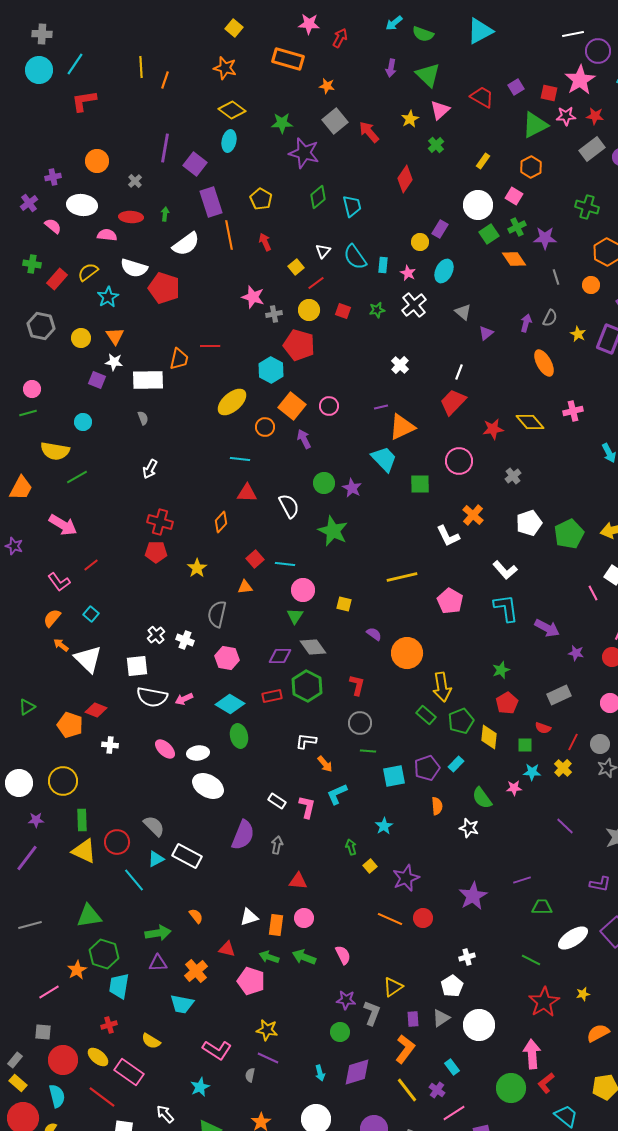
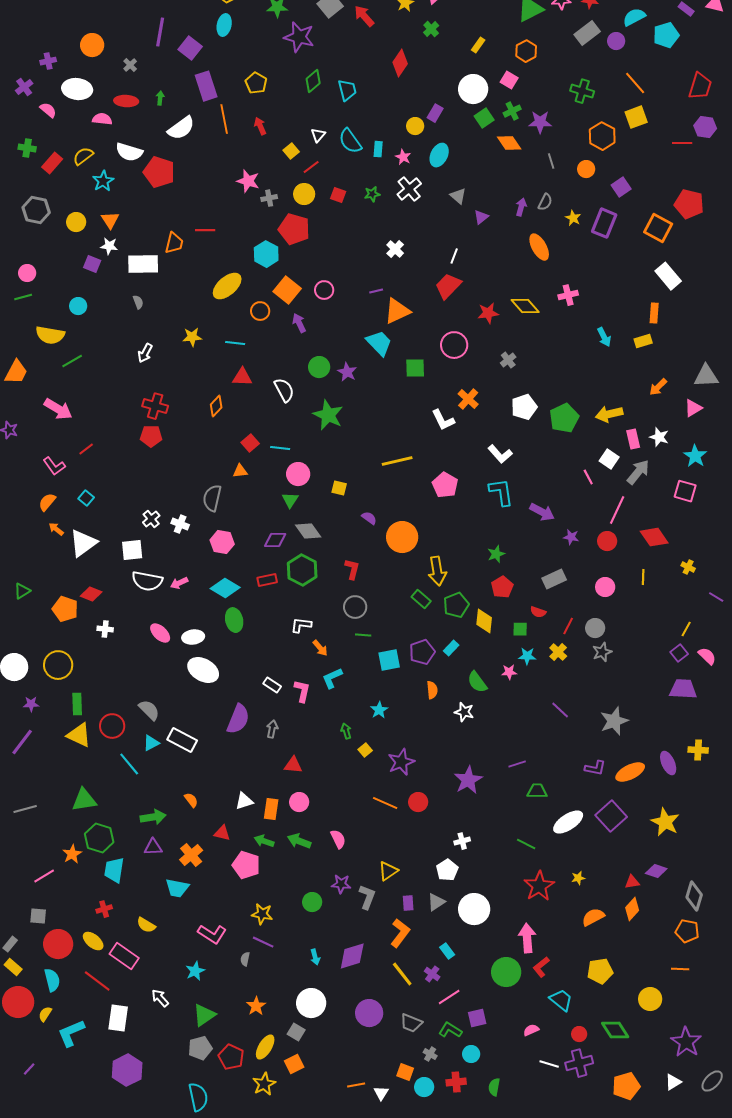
yellow star: (197, 568) -> (192, 337), moved, turned 30
white triangle: (88, 659) -> (83, 543), turned 40
green circle: (340, 1032) -> (312, 902), moved

